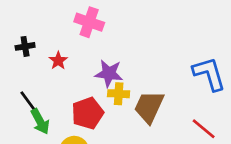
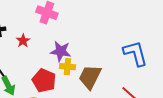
red pentagon: (88, 113) -> (44, 80), turned -30

